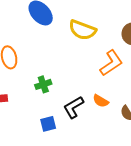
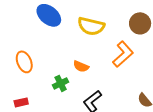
orange semicircle: (101, 101) -> (81, 66), moved

